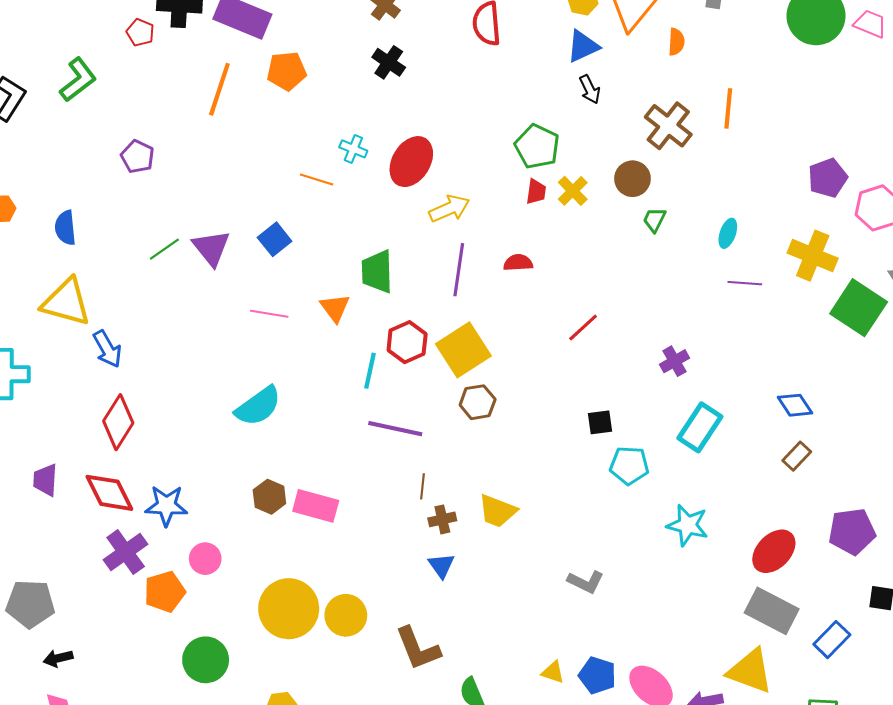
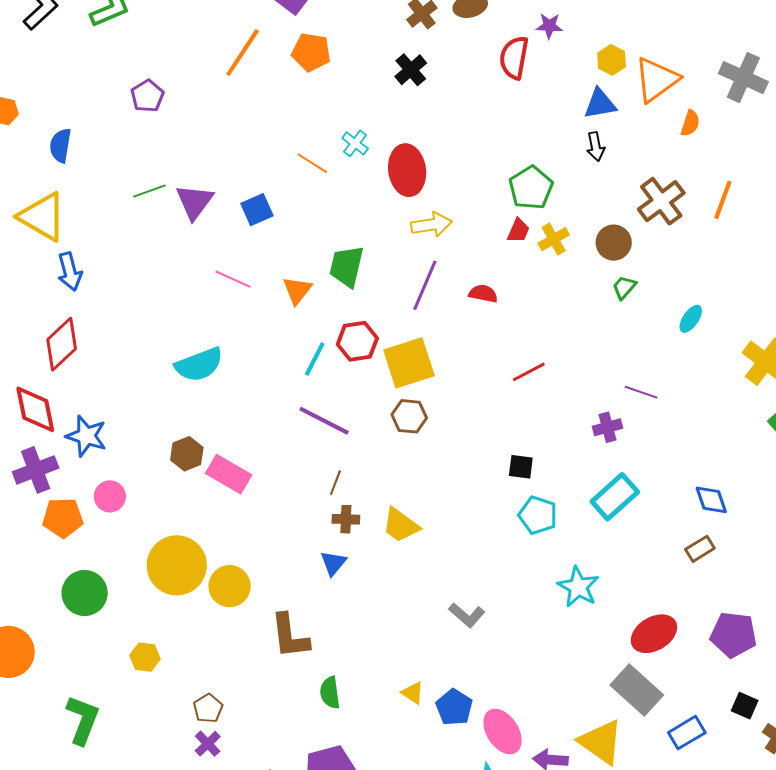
red ellipse: (411, 162) -> (407, 170), turned -54
purple line: (745, 283) -> (641, 392), moved

